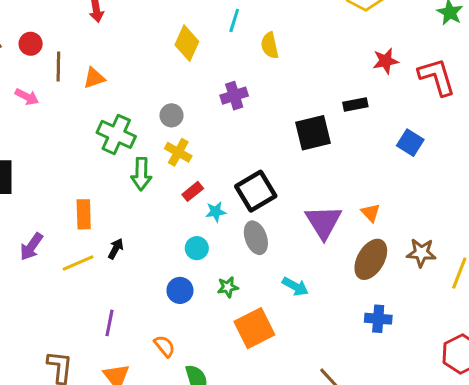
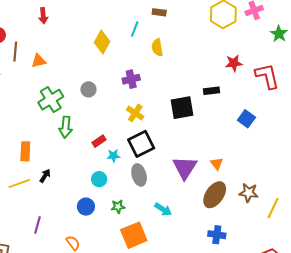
green cross: (116, 134) -> (51, 100), turned 30
yellow cross: (178, 152) -> (135, 113), moved

